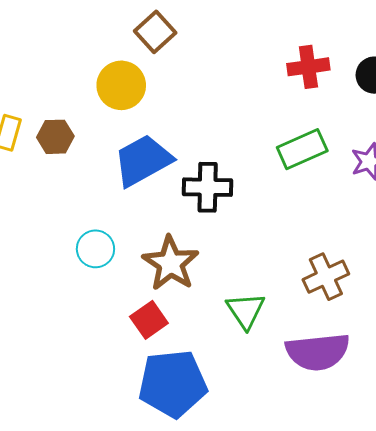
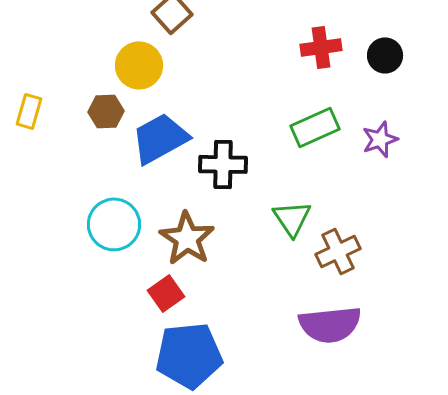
brown hexagon: (55, 137) -> (106, 111), moved
cyan circle: (95, 249) -> (114, 224), size x1.4
green triangle: (246, 311) -> (292, 218), moved

